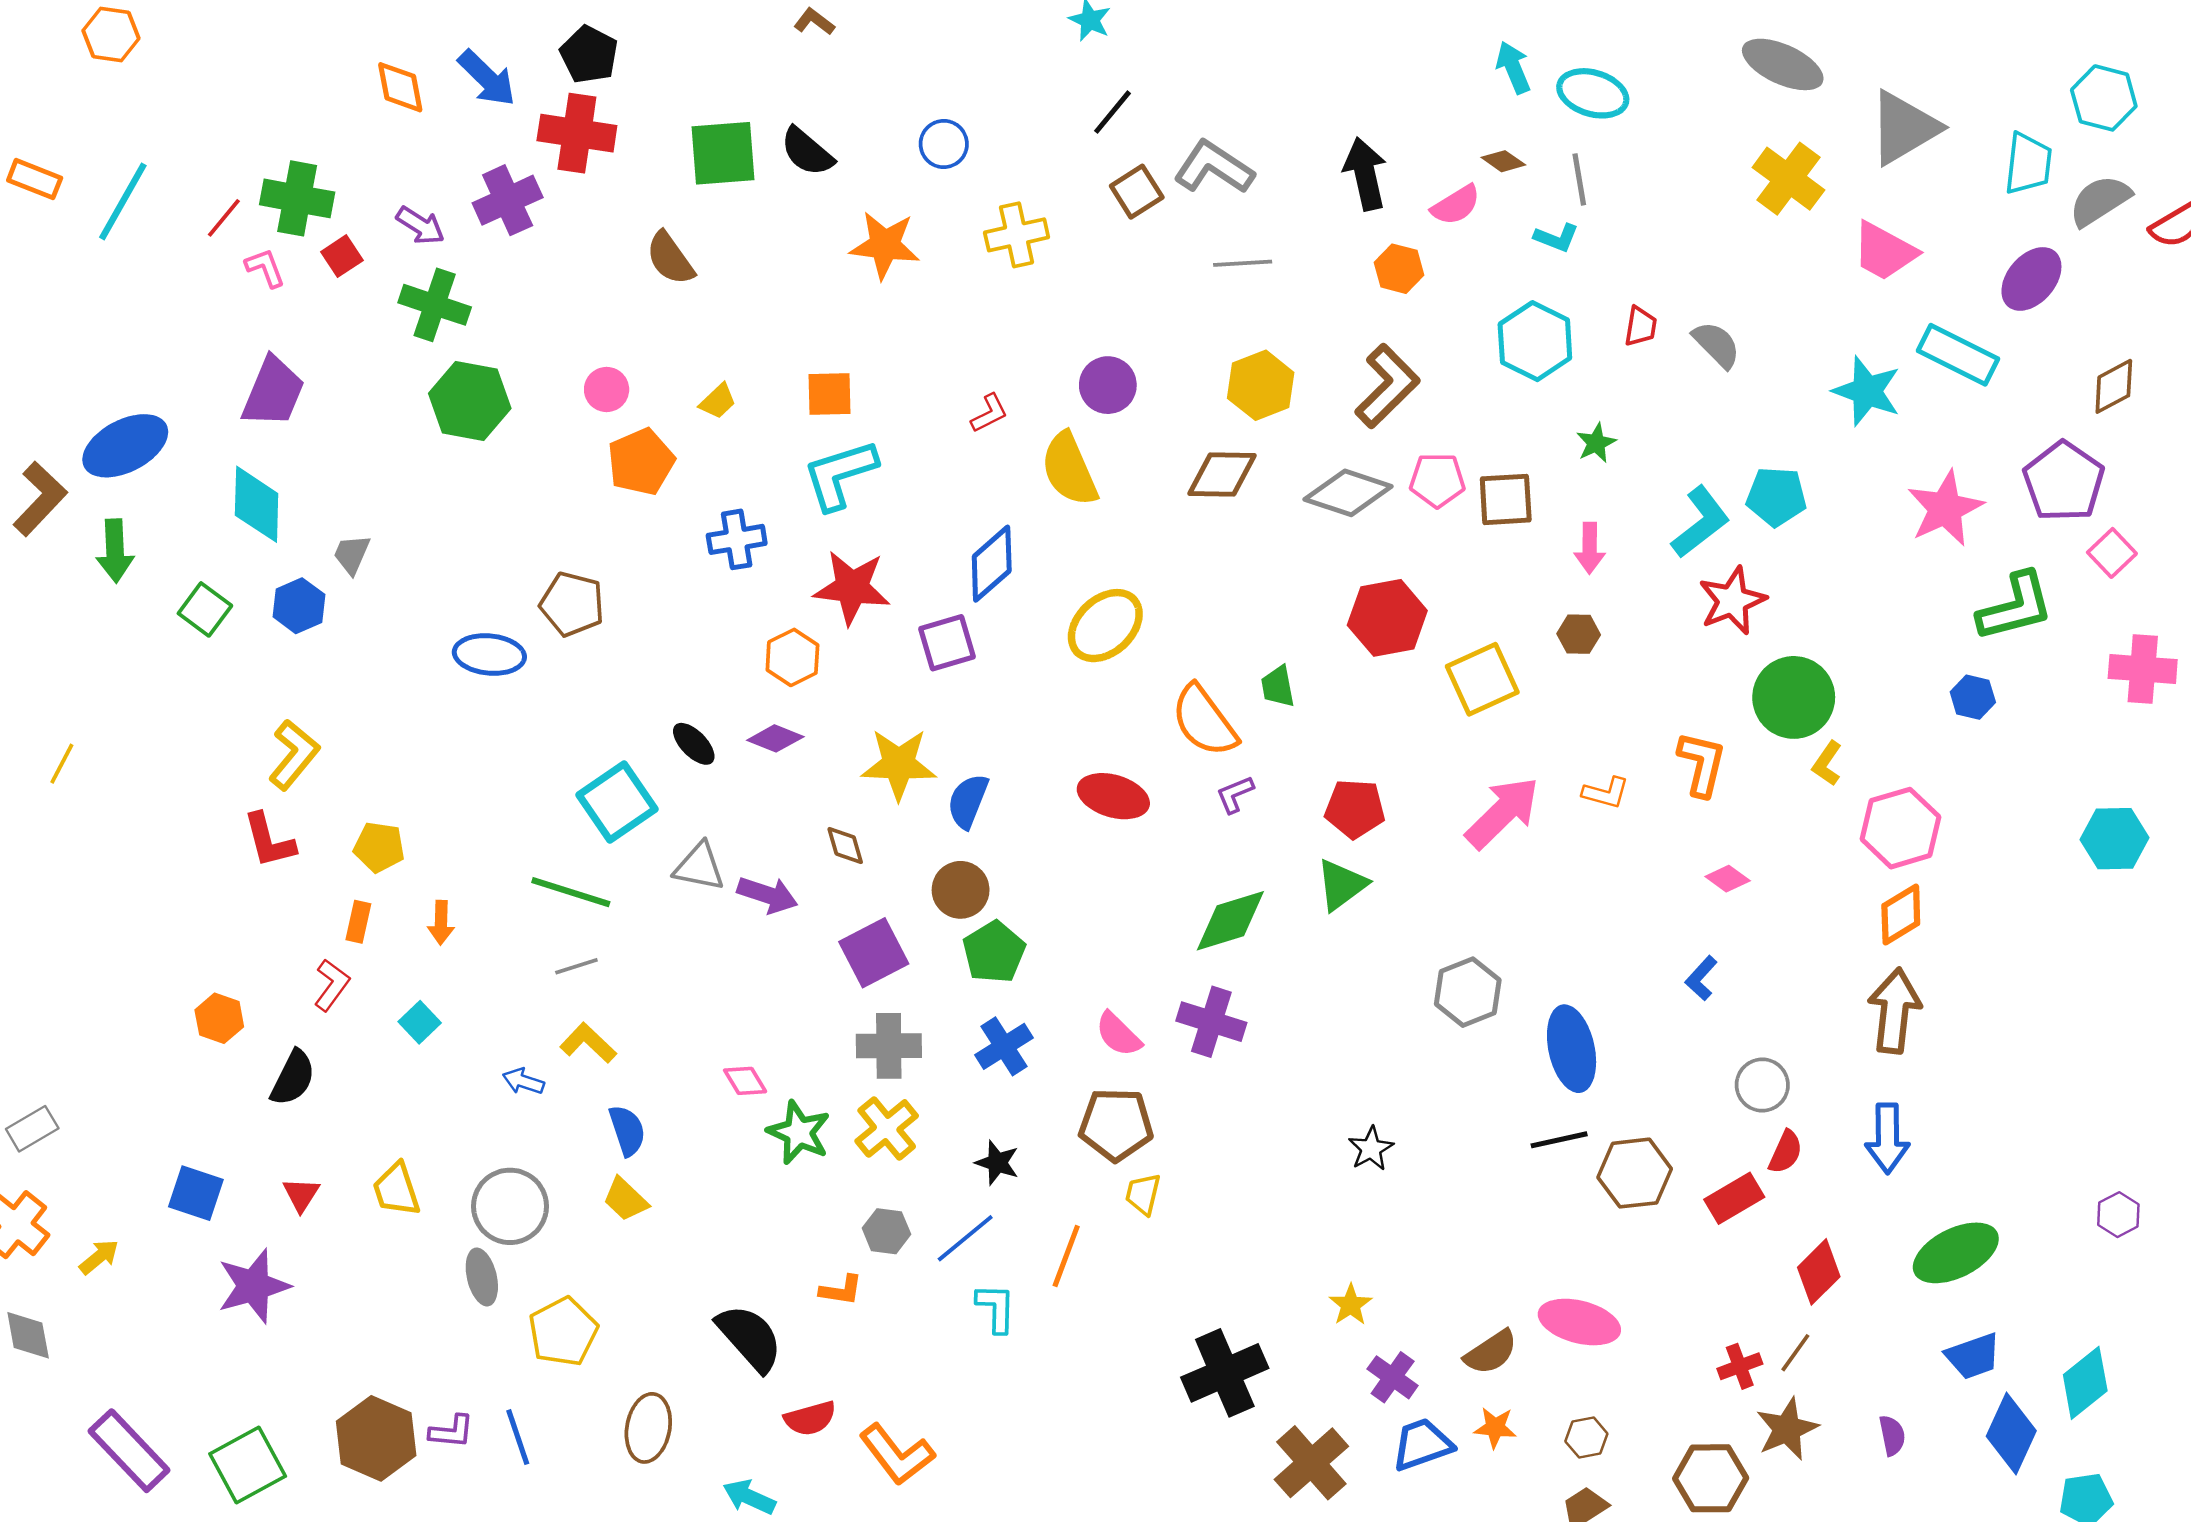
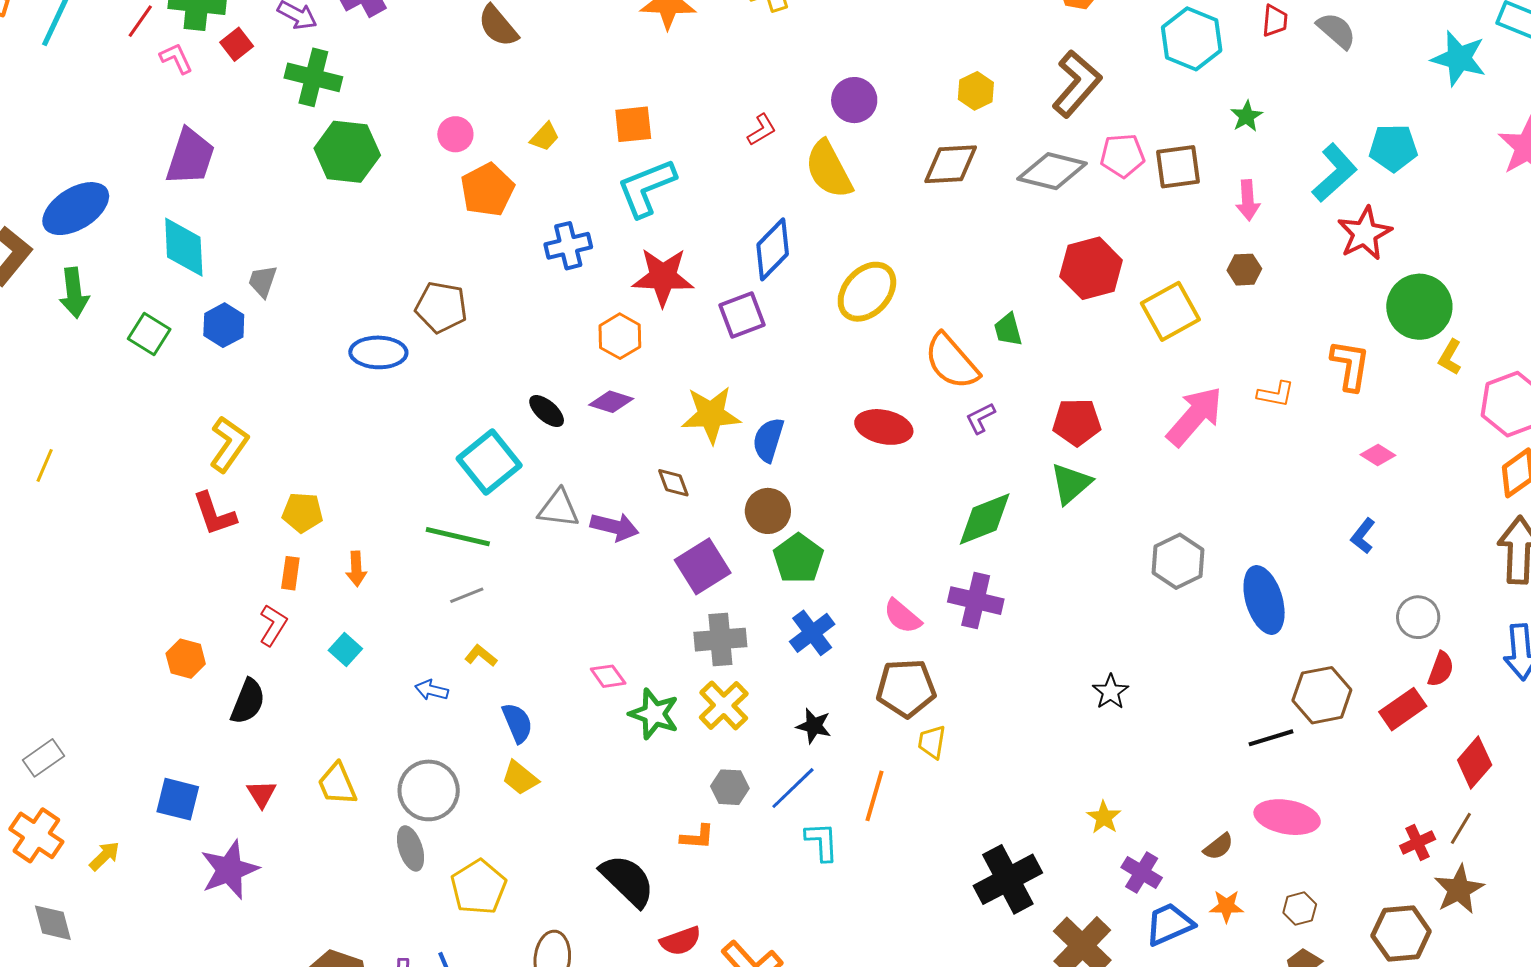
yellow hexagon: (1261, 385) -> (976, 91), size x0.7
yellow L-shape: (588, 1043) -> (481, 656), size x0.7
black line: (1559, 1140) -> (1271, 738), moved
brown semicircle: (1491, 1352) -> (1218, 847), size x0.7

